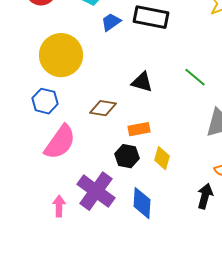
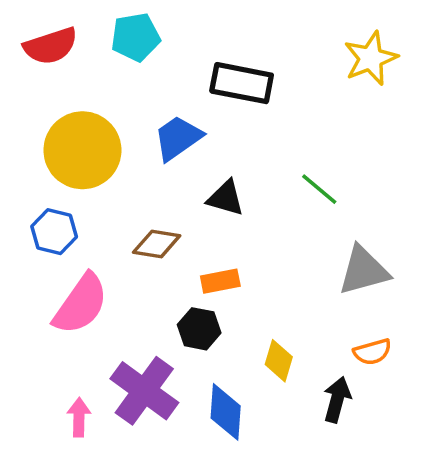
blue trapezoid: (111, 22) -> (178, 138), moved, size x1.4
yellow diamond: (162, 158) -> (279, 361), moved

